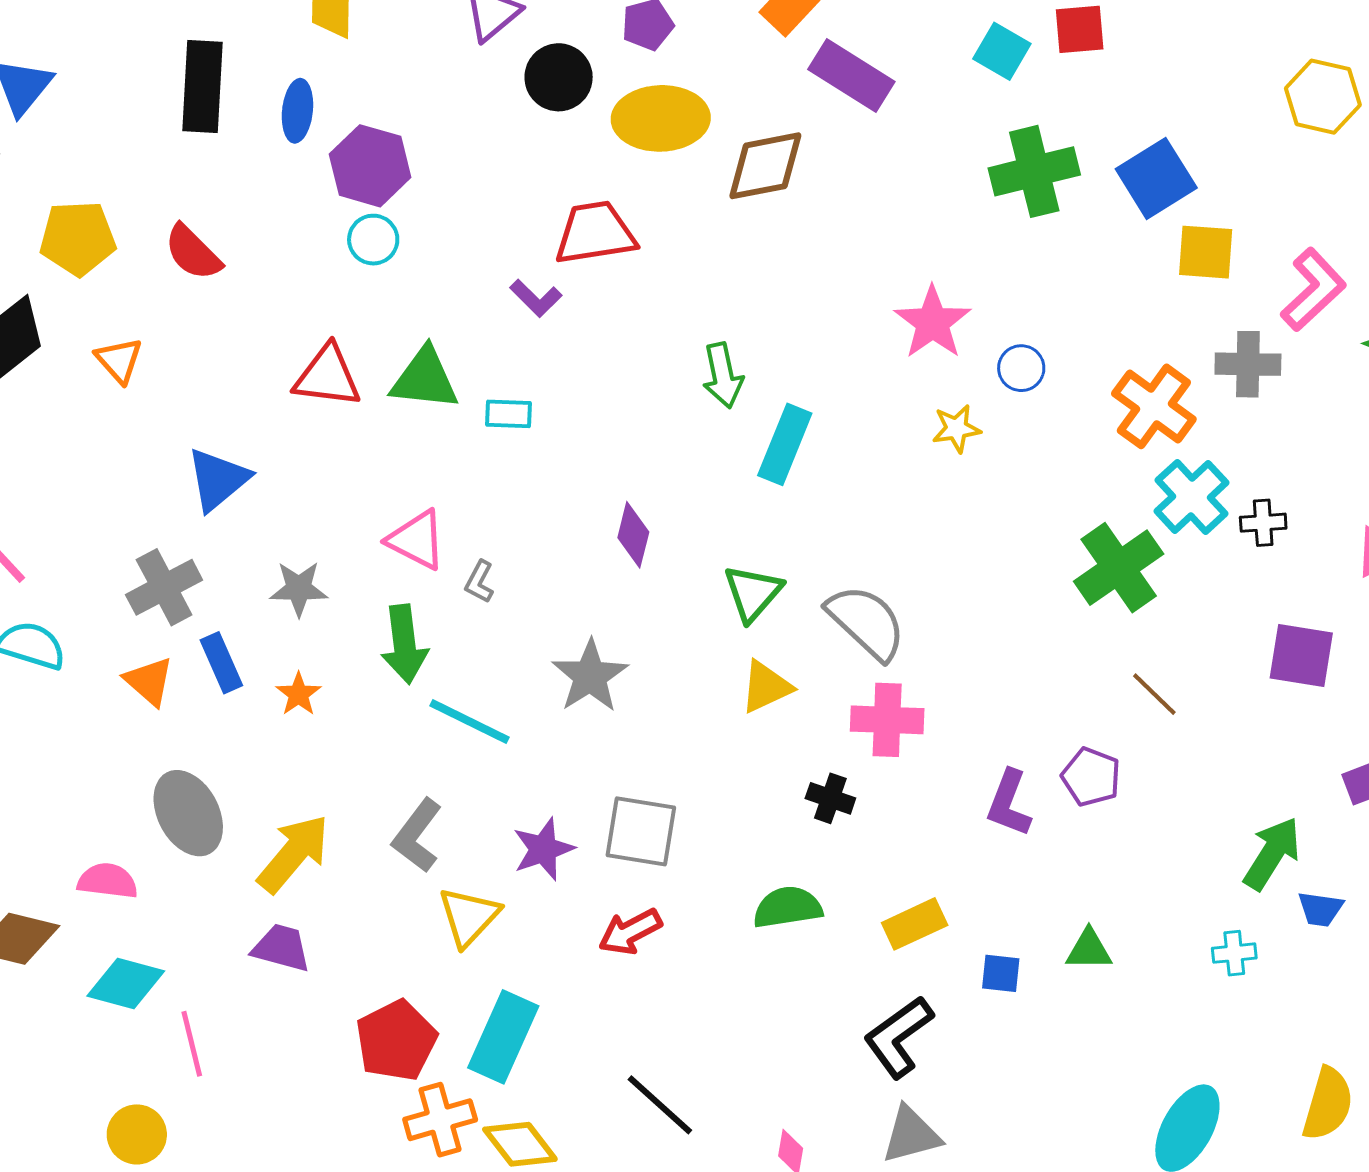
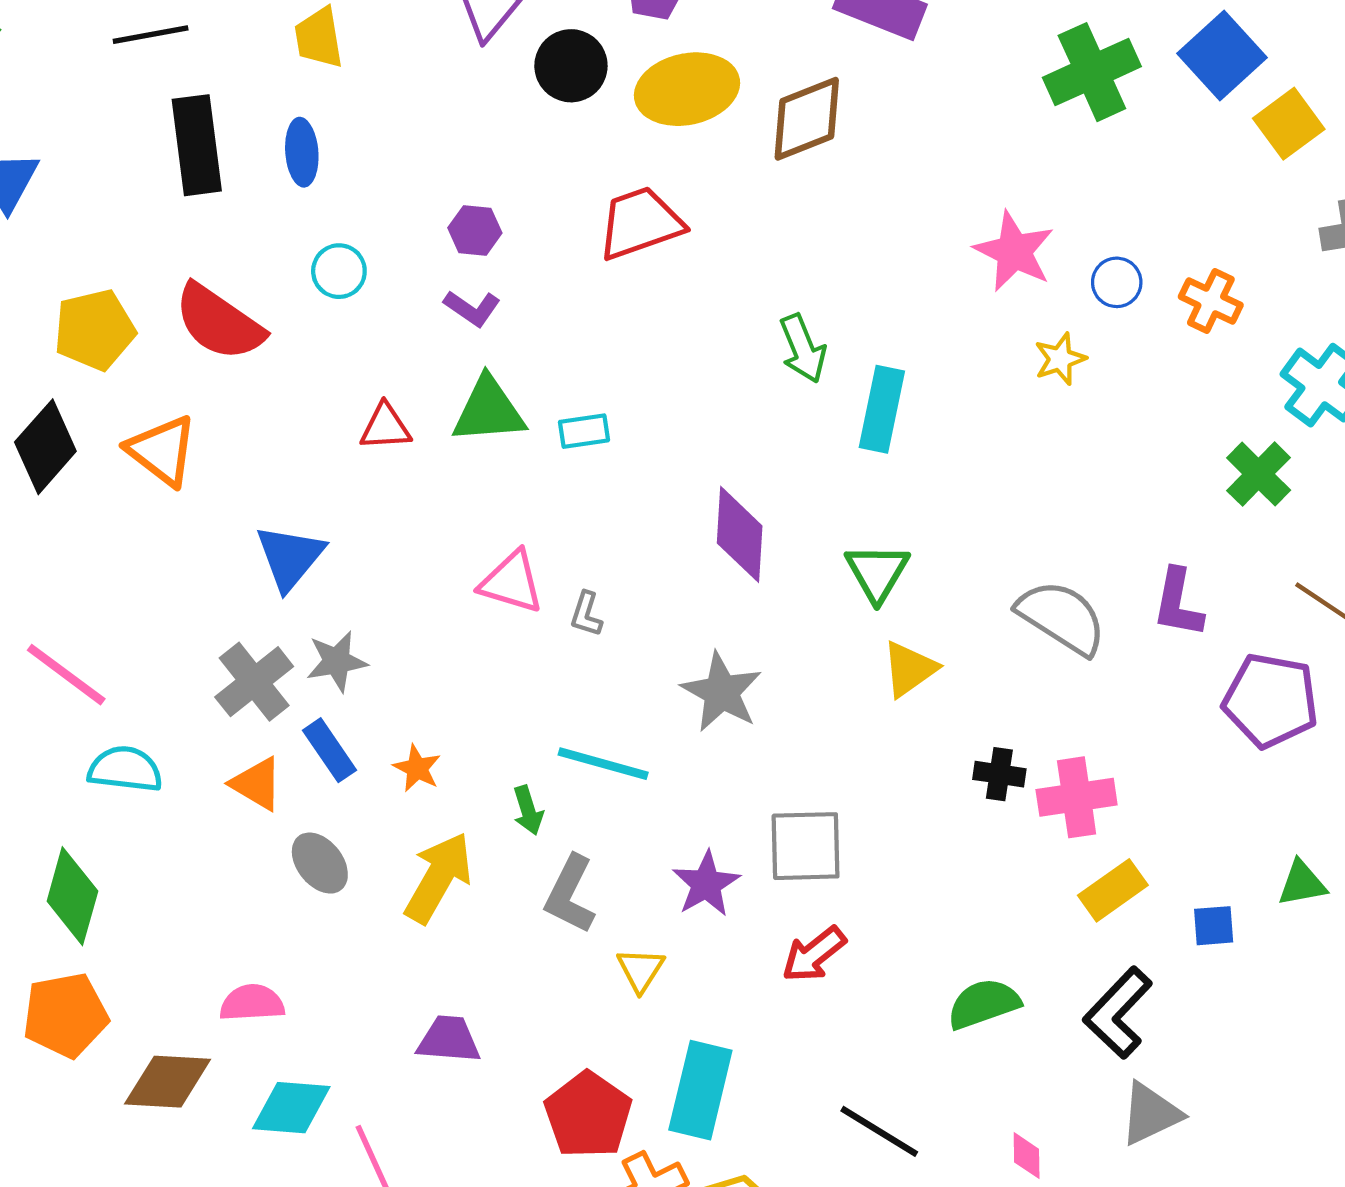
purple hexagon: (370, 166) -> (475, 230), moved, size x0.6
cyan circle: (373, 240) -> (339, 271), moved
red semicircle: (193, 252) -> (219, 322), size x1.4
yellow square: (1206, 252) -> (1289, 124), turned -30
purple L-shape: (536, 298) -> (472, 308), moved
orange triangle: (119, 360) -> (162, 451), size x1.4
red triangle: (327, 376) -> (385, 427), size x0.7
orange cross: (1154, 406) -> (1211, 301), moved, size x0.7
purple diamond: (633, 535) -> (740, 534), size x1.4
green cross: (1119, 568) -> (1259, 474), size x0.7
gray star: (299, 589) -> (337, 661), moved
gray semicircle: (866, 622) -> (1062, 617), moved
green arrow: (404, 644) -> (528, 810), moved, size x0.6
pink cross: (887, 720) -> (1077, 797), moved
purple pentagon: (1091, 777) -> (1271, 700), size x1.5
purple L-shape: (1009, 803) -> (1178, 603), moved
gray ellipse: (188, 813) -> (320, 863), moved, size x0.7
yellow arrow: (294, 854) -> (438, 878), moved
green semicircle: (788, 907) -> (984, 1004), moved
yellow triangle: (469, 917) -> (641, 970), size x0.7

